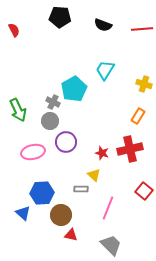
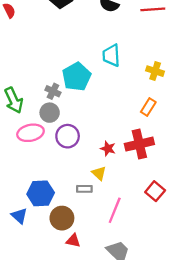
cyan trapezoid: (105, 70) -> (111, 55), turned -35
pink ellipse: (33, 152) -> (31, 133), moved

